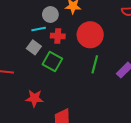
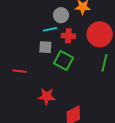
gray square: (34, 47) -> (45, 47), turned -32

